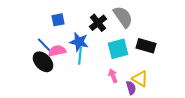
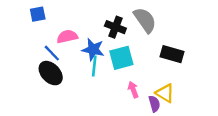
blue square: (58, 20) -> (38, 14), moved
black cross: (98, 23) -> (115, 27), turned -30
cyan square: (118, 49) -> (121, 58), moved
pink semicircle: (57, 51) -> (67, 37), moved

